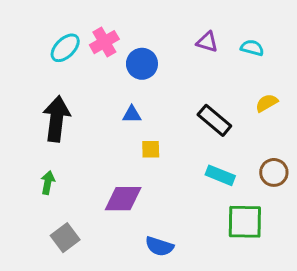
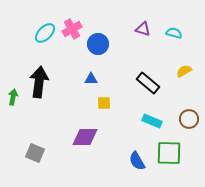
green arrow: (48, 183) -> (13, 97), moved
gray square: (65, 238) -> (35, 153), moved, turned -30
blue semicircle: (159, 246) -> (137, 161), moved, turned 42

